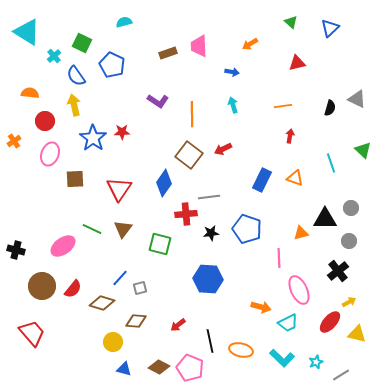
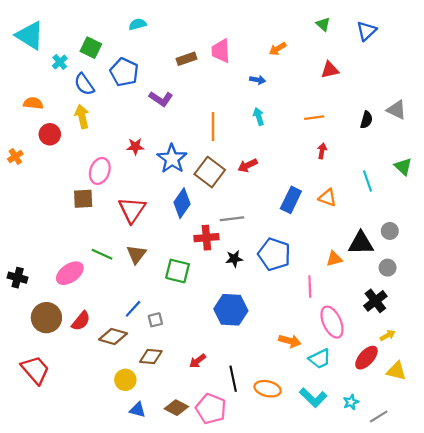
purple L-shape: (158, 101) -> (161, 99), moved
blue star: (93, 138) -> (172, 159), moved
pink ellipse: (50, 154) -> (100, 171), moved

